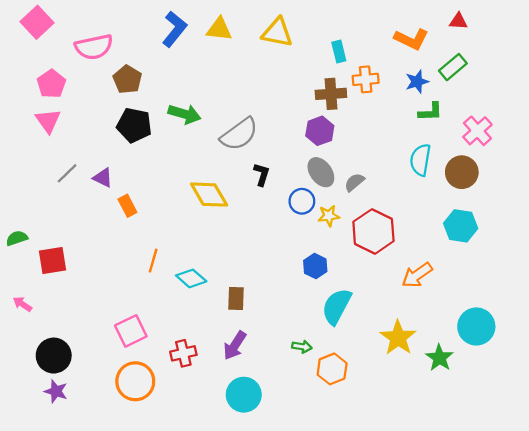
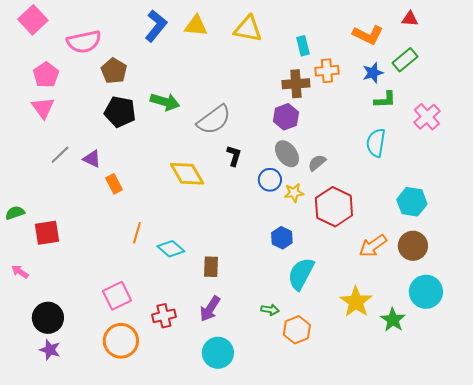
brown circle: (462, 172) -> (413, 246), moved

